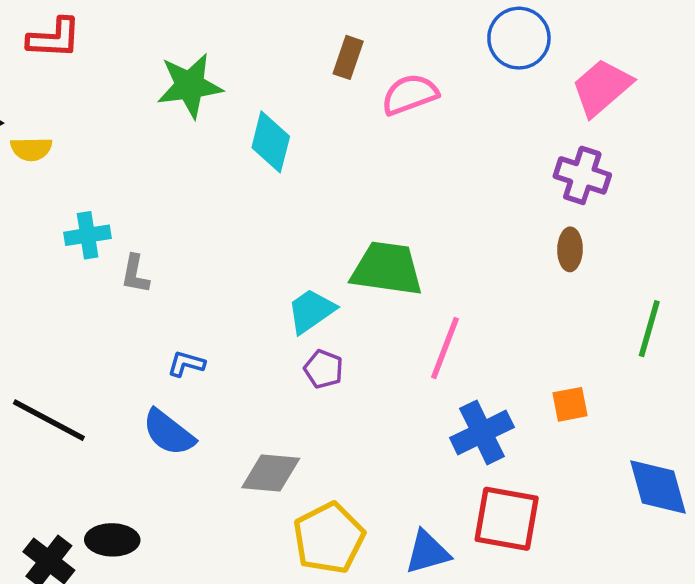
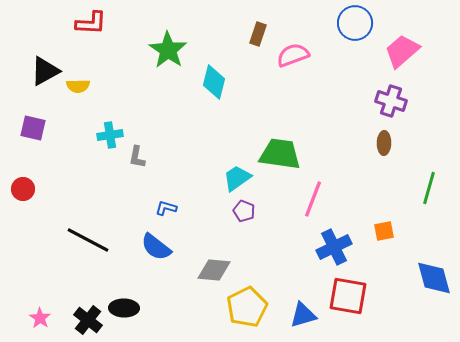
green star: (190, 86) -> (168, 50), turned -30

